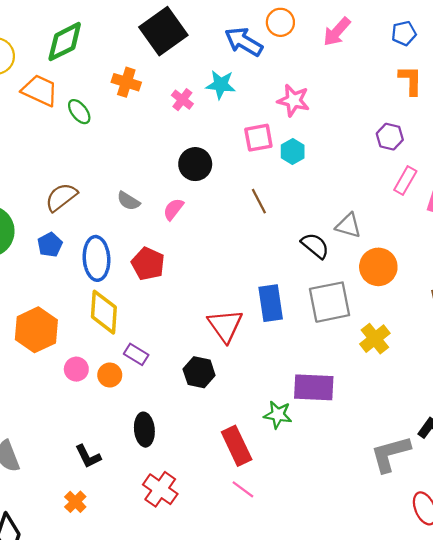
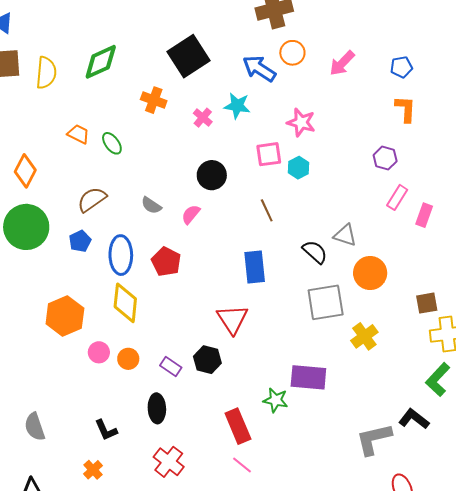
orange trapezoid: (40, 90) -> (78, 134), moved, size x0.7
green ellipse: (79, 112) -> (112, 143), moved
blue rectangle: (271, 303) -> (255, 267), moved
purple rectangle: (136, 354) -> (171, 367), moved

